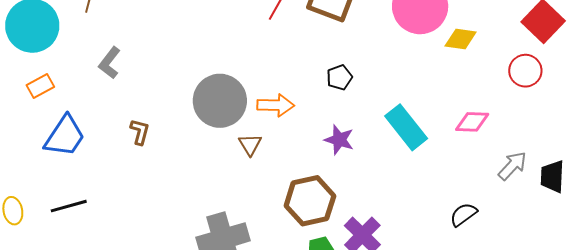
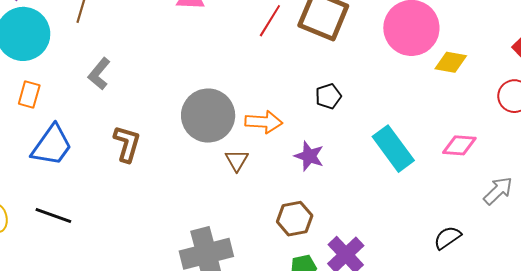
orange rectangle: (40, 86) -> (29, 95), turned -48
brown L-shape: (140, 132) -> (127, 144), size x1.4
purple star: (339, 140) -> (309, 156), moved
brown hexagon: (310, 201) -> (295, 219), size x0.7
black line: (69, 206) -> (53, 215), turned 33

